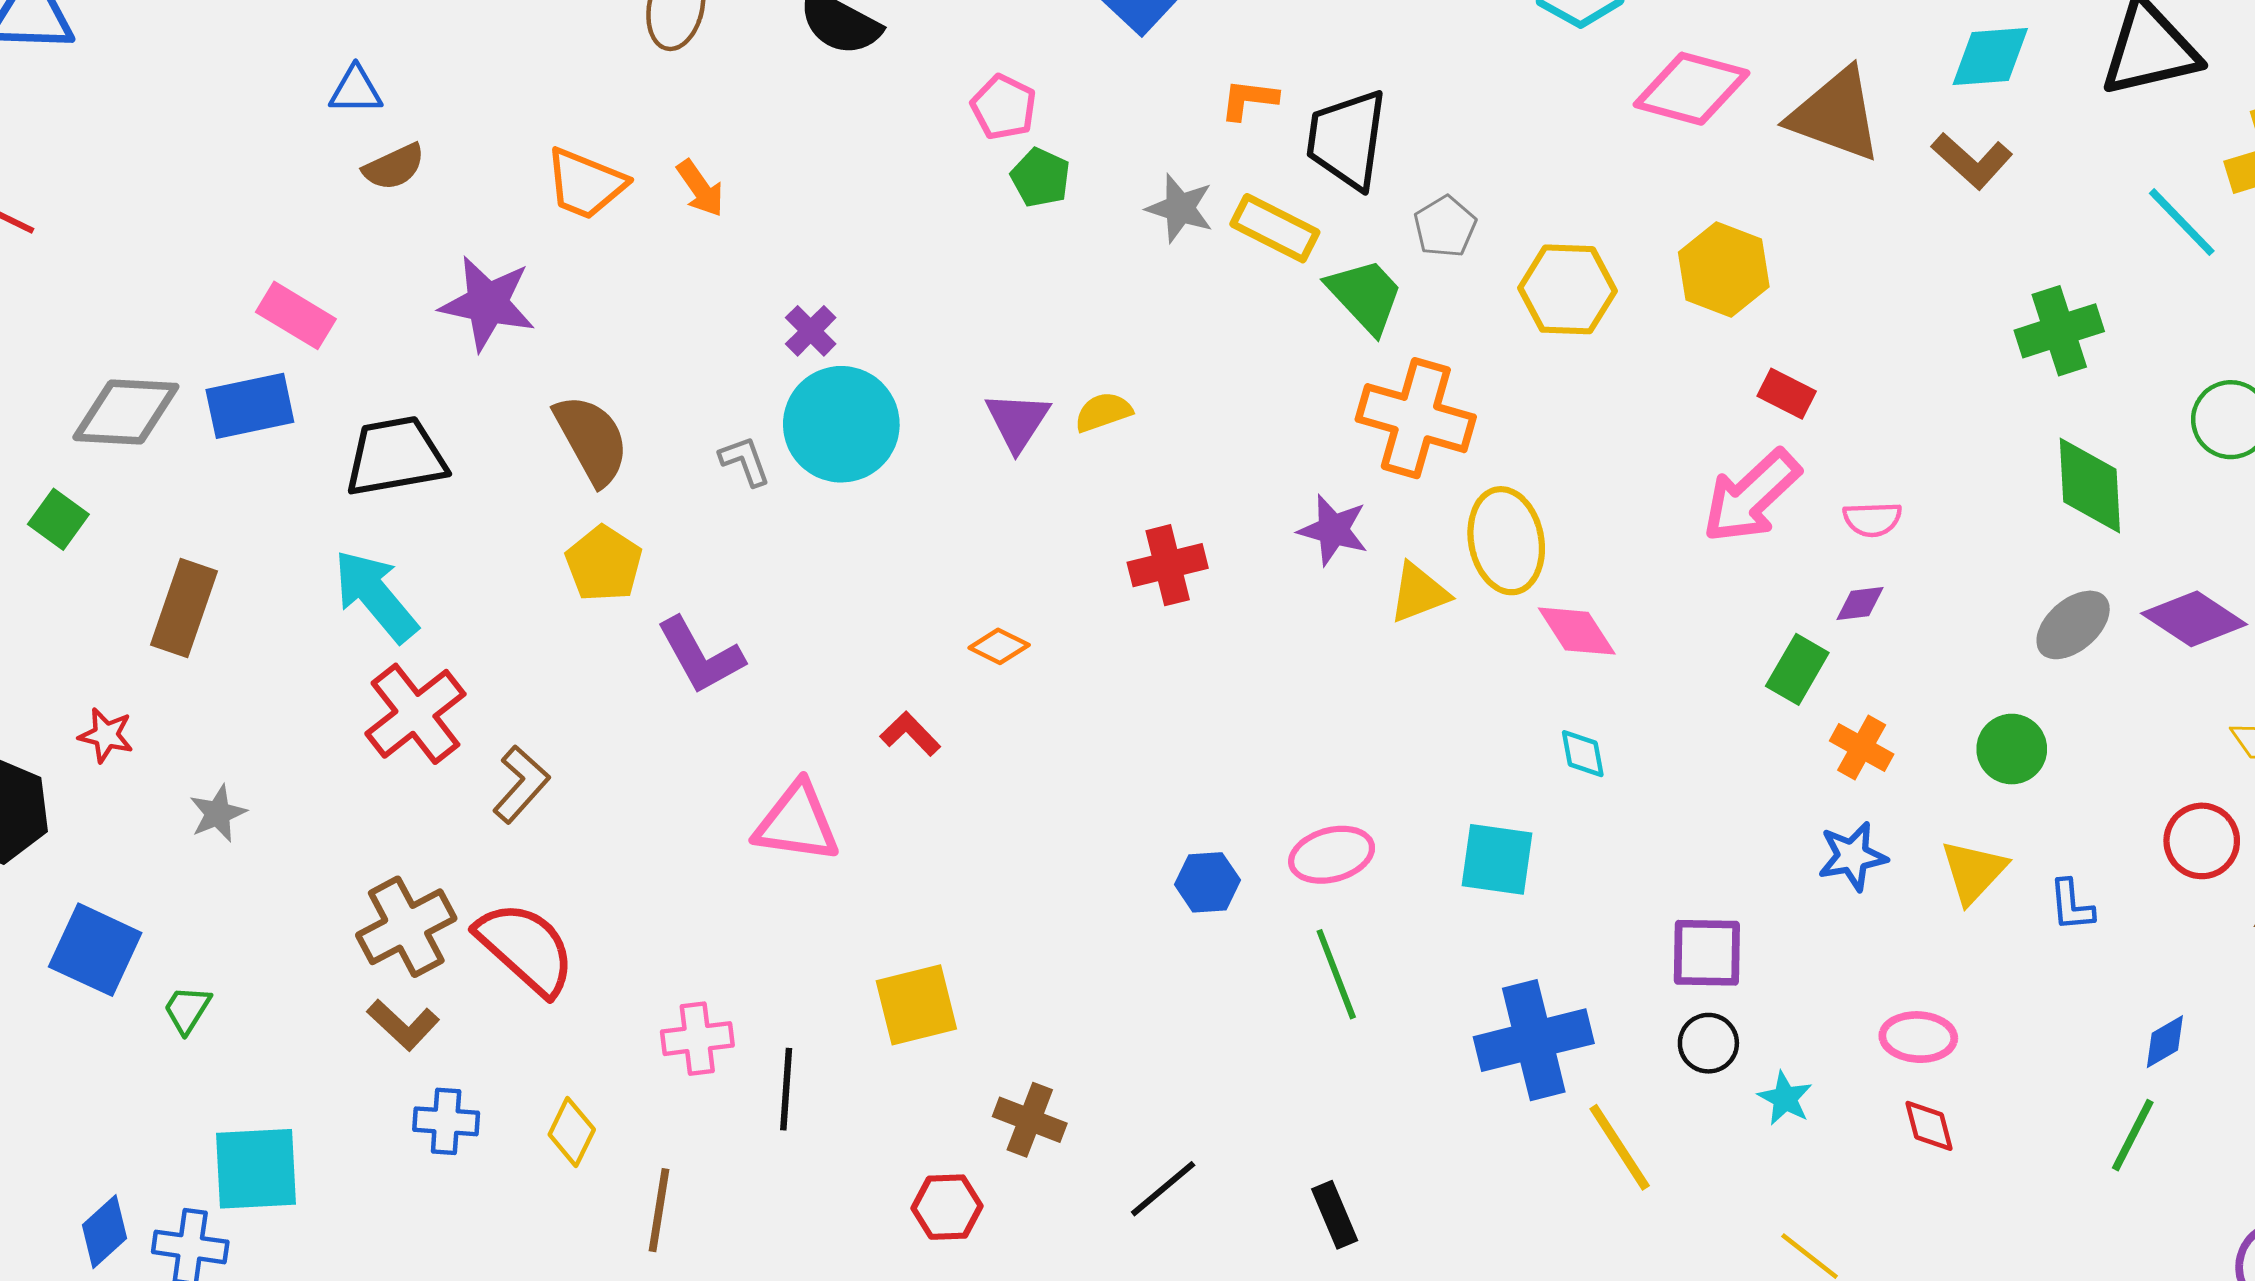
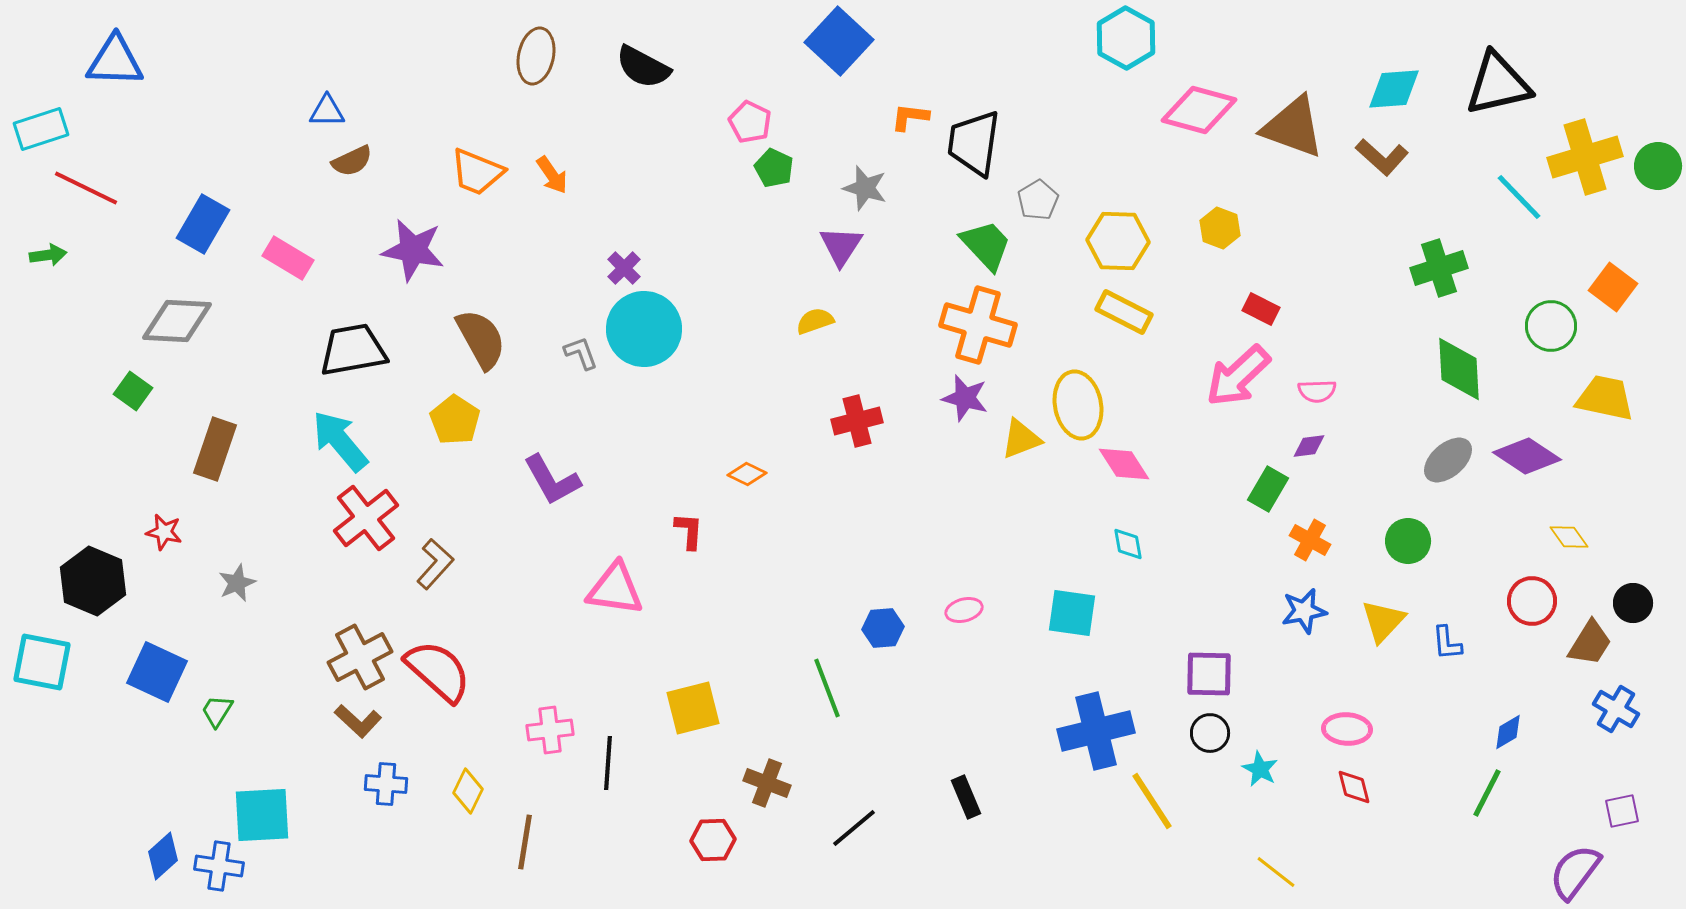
yellow rectangle: (1275, 228) -> (1124, 312), moved
yellow hexagon: (1724, 270) -> (1220, 228), size x0.7
blue rectangle: (250, 406) -> (203, 224), moved, turned -48
orange cross: (1416, 418) -> (978, 325), moved
purple triangle: (1017, 421) -> (841, 246), moved
yellow pentagon: (604, 564) -> (455, 420), moved
red L-shape: (910, 734) -> (689, 531), turned 48
pink ellipse: (1332, 855) -> (964, 610), size x0.7
green line: (1336, 974) -> (827, 688), moved
black rectangle: (1335, 1215) -> (966, 797), moved

